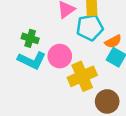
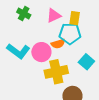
green cross: (30, 38) -> (24, 13), moved
orange semicircle: (113, 42) -> (58, 44), moved

